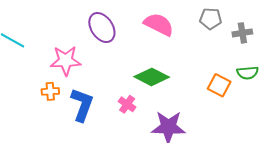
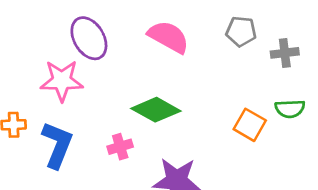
pink star: (66, 61) -> (62, 81), moved
pink cross: (127, 104) -> (120, 147), turned 36

